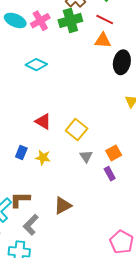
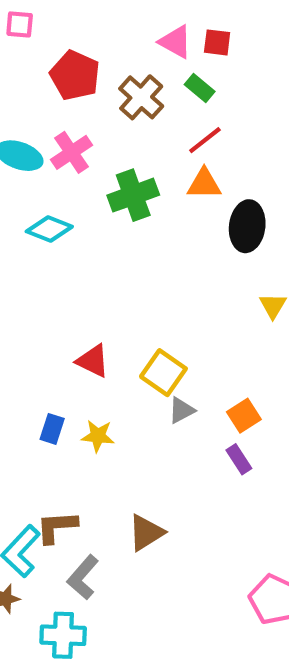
green cross: (70, 20) -> (133, 195), moved
red line: (105, 20) -> (205, 140), turned -60
cyan diamond: (36, 65) -> (49, 229), moved
gray triangle: (86, 156) -> (182, 410), moved, turned 40

